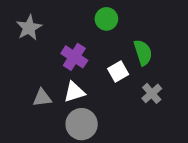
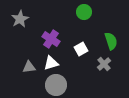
green circle: (106, 19) -> (84, 12), moved
green semicircle: (143, 53) -> (111, 41), moved

